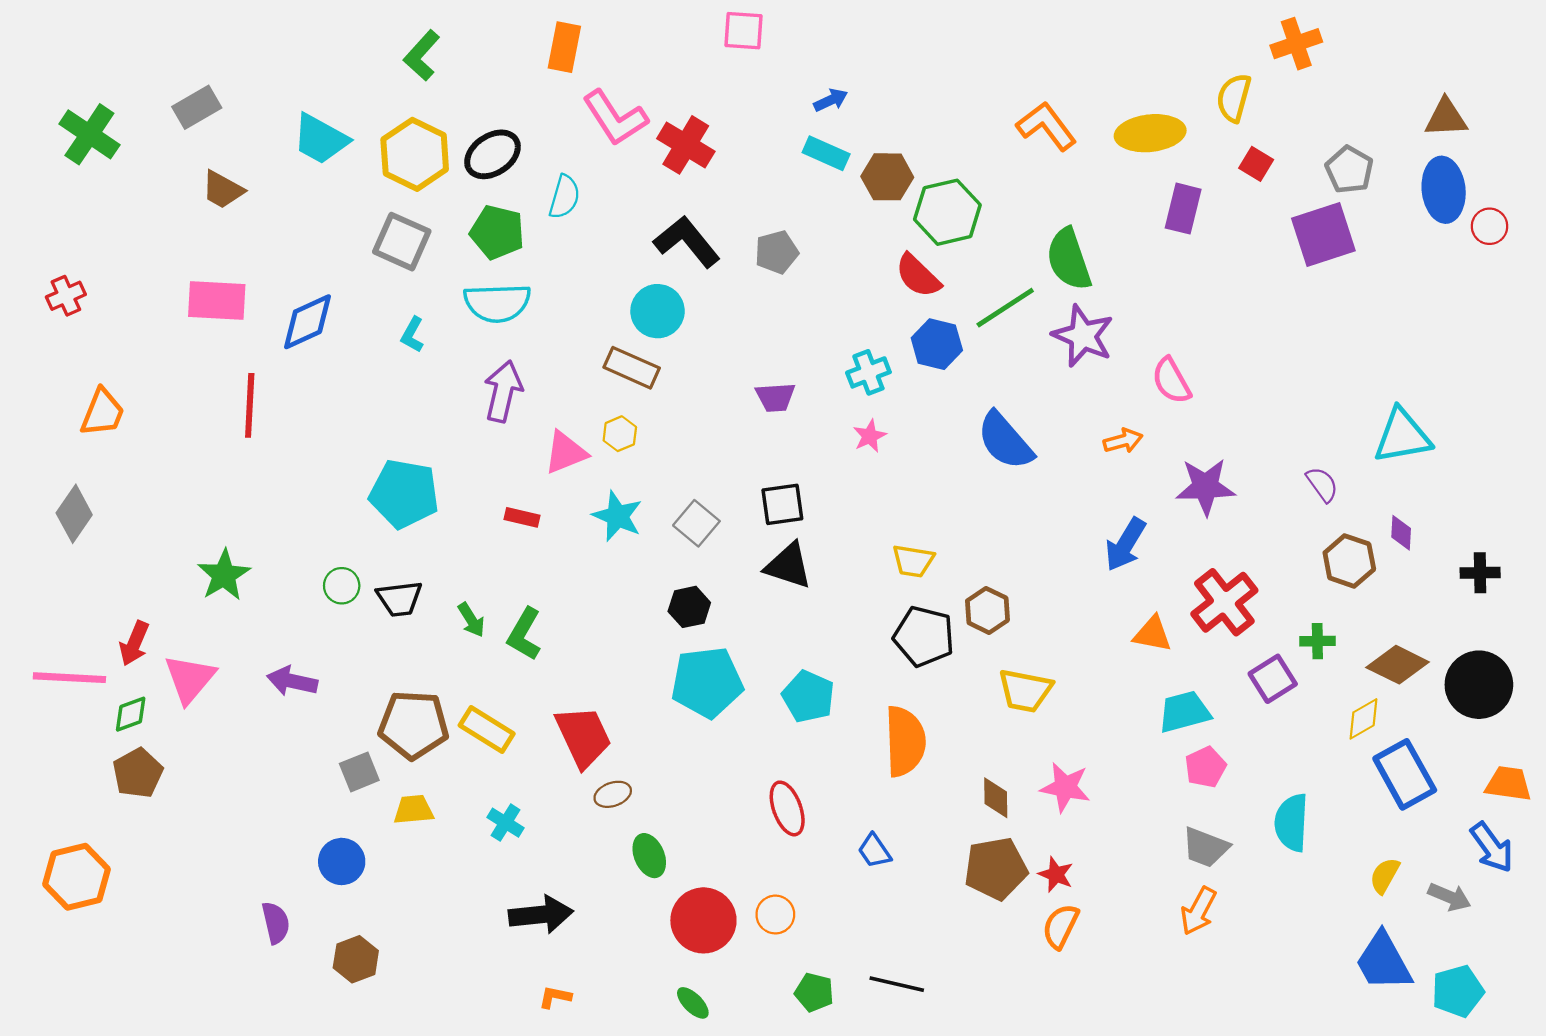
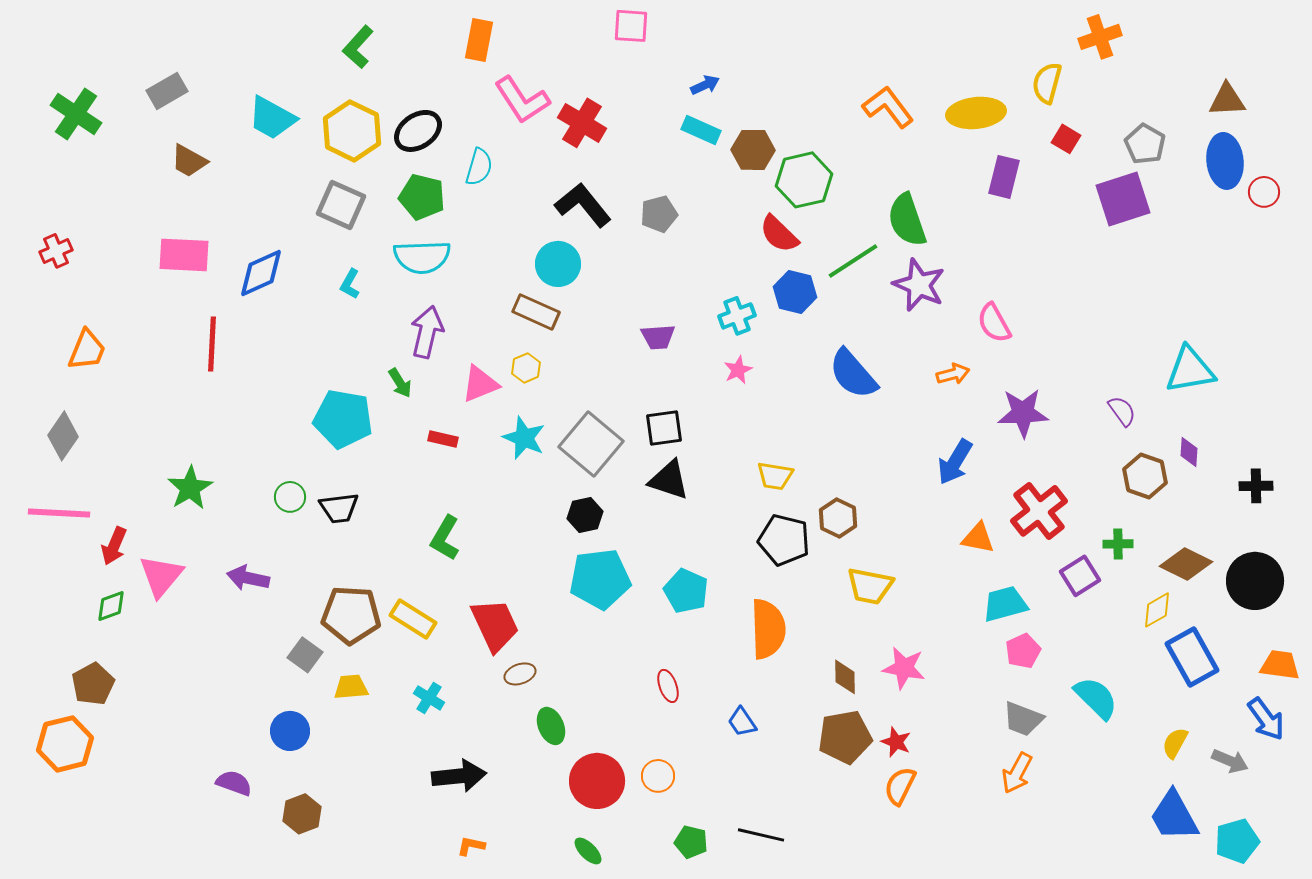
gray square: (696, 523) -> (591, 444), size x1.6
green arrow: (471, 620) -> (400, 383), moved
pink line: (69, 678) -> (59, 513), moved
gray square: (359, 772) -> (305, 655), turned -32
brown pentagon: (138, 773) -> (93, 684), moved
red ellipse: (787, 808) -> (668, 686), size x0.7
cyan semicircle: (1292, 823) -> (1096, 698), turned 132
purple semicircle: (276, 923) -> (234, 783), turned -57

